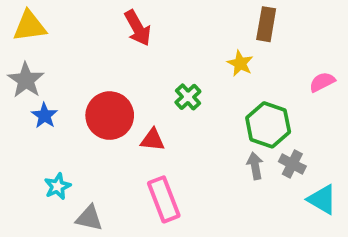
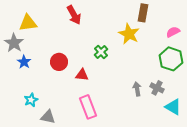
yellow triangle: (30, 26) -> (28, 23), moved
yellow star: (240, 63) -> (129, 34), size x1.5
pink semicircle: (322, 82) -> (173, 32), moved
red circle: (110, 116) -> (59, 62), size x0.7
green hexagon: (268, 125) -> (171, 59), moved

